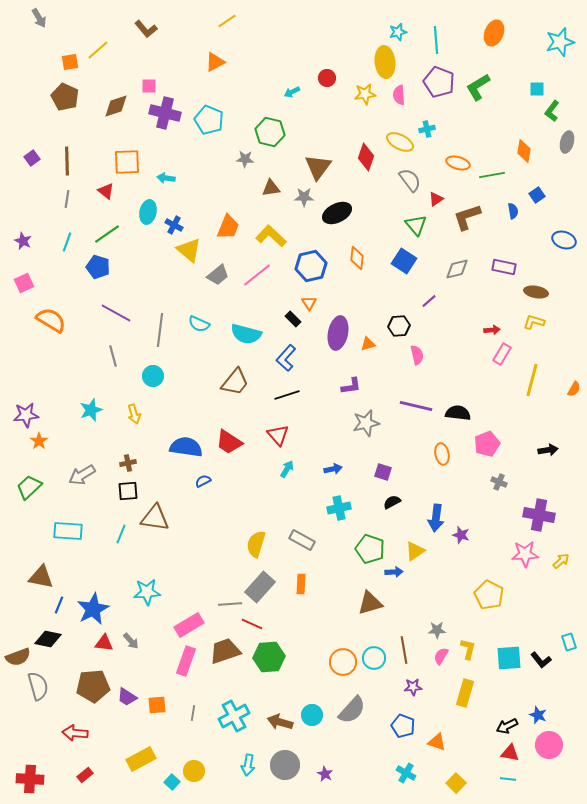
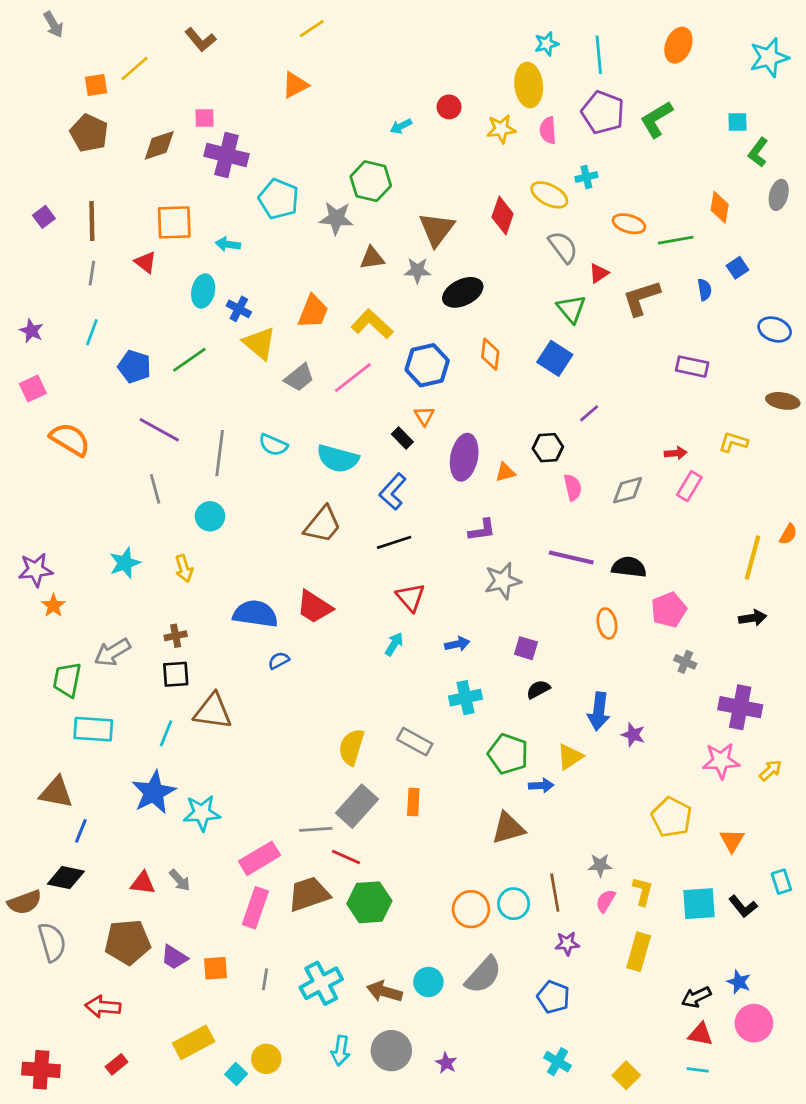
cyan pentagon: (209, 120) -> (279, 199), moved
gray star: (245, 159) -> (336, 218), size x1.4
green line: (107, 234) -> (189, 360), moved
gray diamond: (457, 269) -> (628, 490), moved
brown ellipse: (536, 292) -> (783, 401), moved
yellow line: (532, 380) -> (753, 557), moved
red triangle: (278, 435) -> (411, 597), moved
green trapezoid: (29, 487) -> (67, 680), moved, turned -36
blue star: (93, 609) -> (154, 792), moved
orange triangle: (437, 742) -> (732, 840), moved, turned 42

